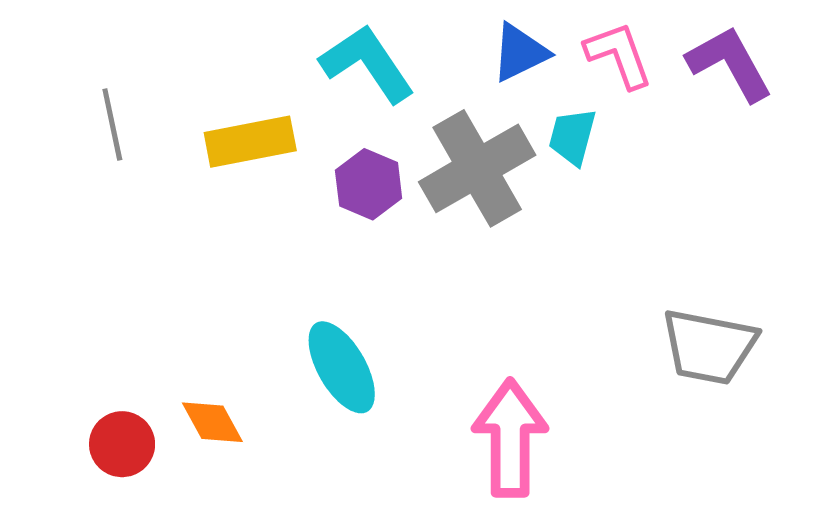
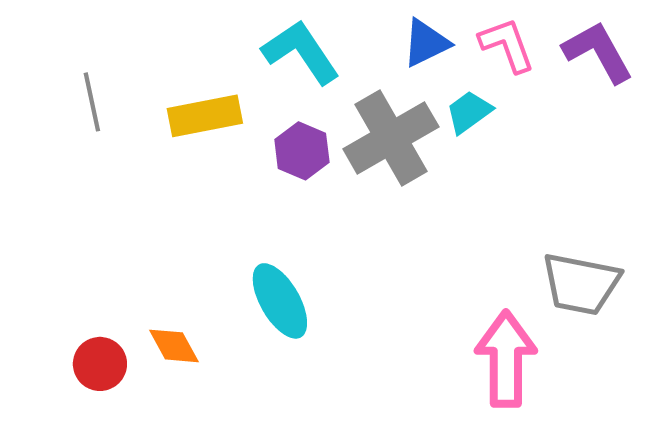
cyan trapezoid: (572, 137) -> (469, 112), turned 39
pink arrow: (510, 438) -> (506, 359), moved

